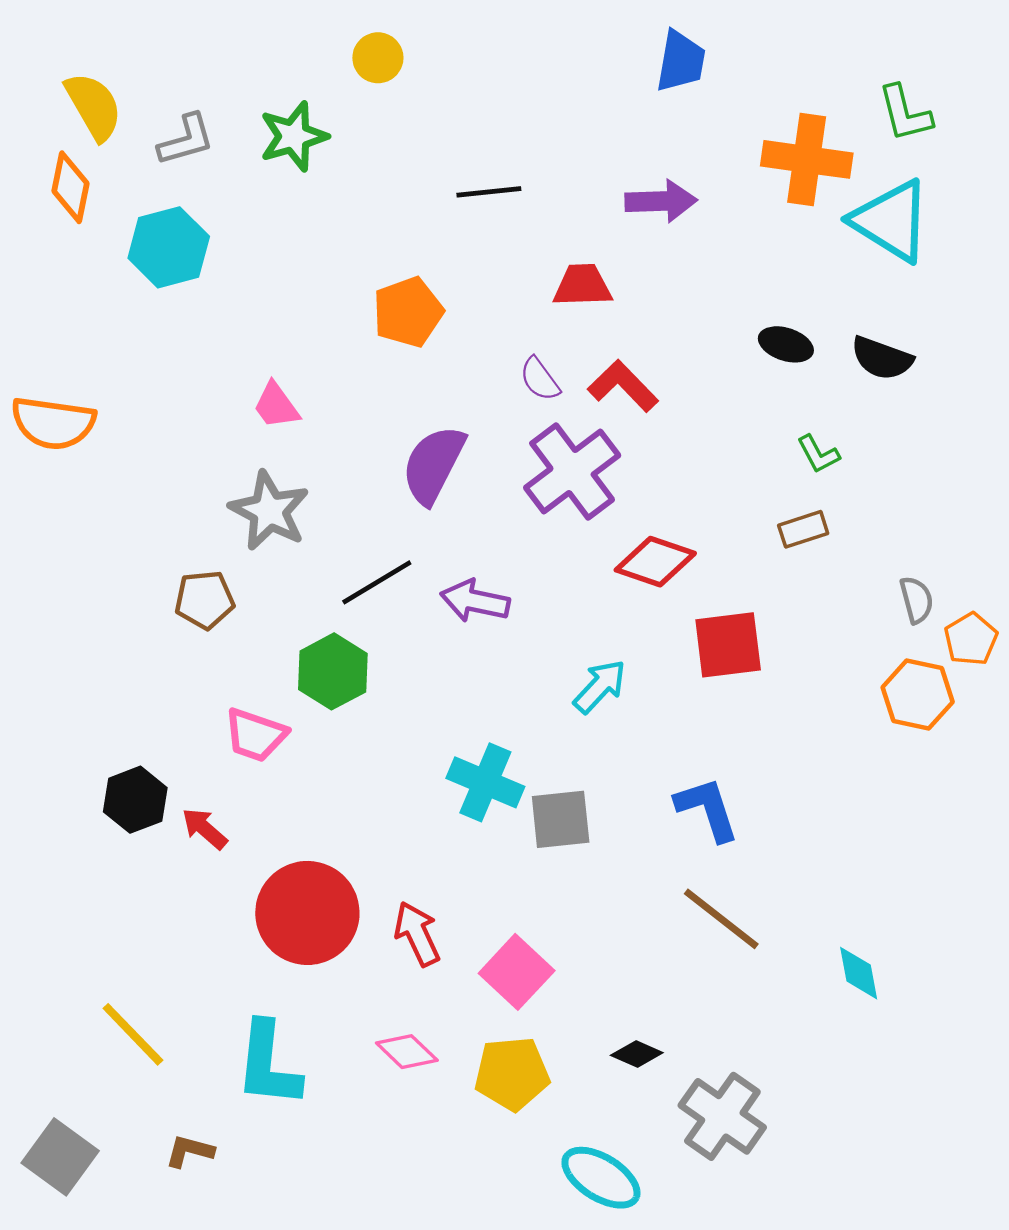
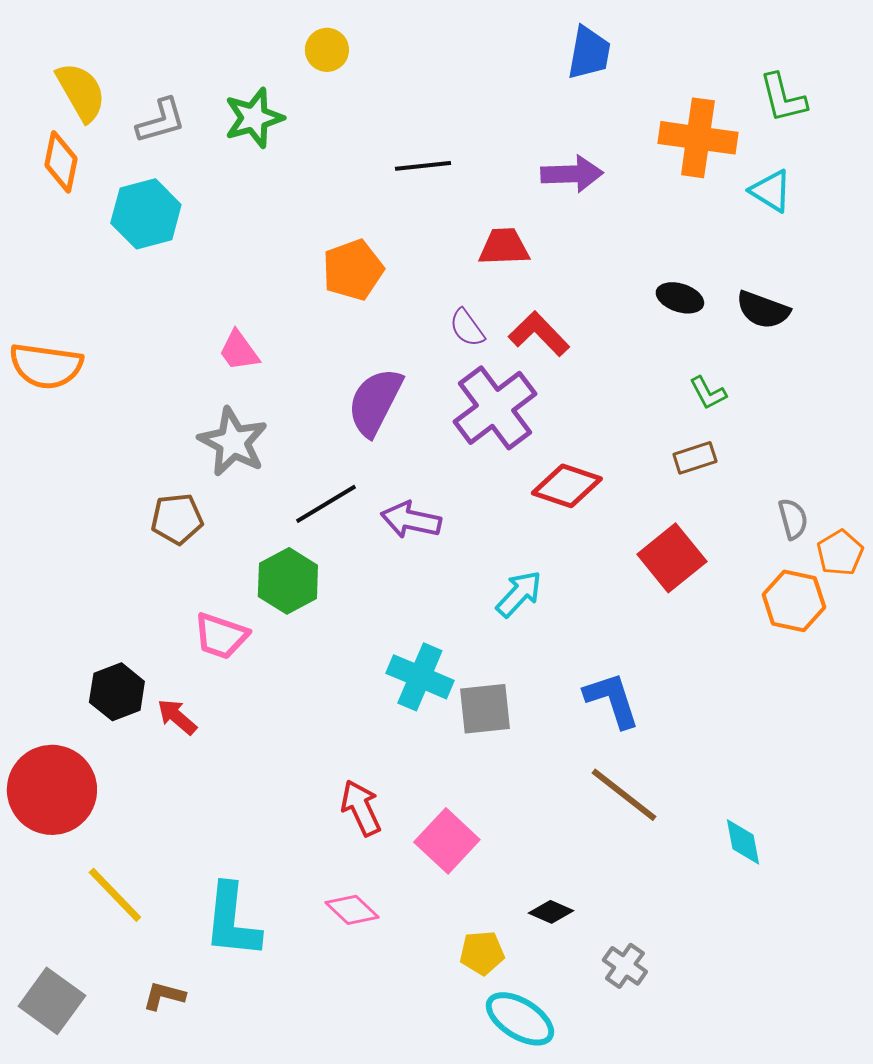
cyan triangle: (891, 221) -> (771, 191), size x0.6
red square: (728, 645) -> (672, 558), moved, turned -32
red circle: (307, 913) -> (52, 790), moved
yellow pentagon: (512, 1074) -> (482, 953), moved, size x0.7
gray cross: (722, 1116) -> (625, 966), size x0.6

